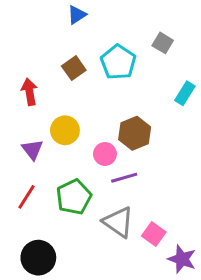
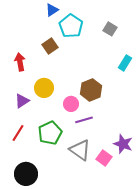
cyan pentagon: (118, 62) -> (71, 26), moved
purple triangle: (32, 150) -> (22, 101), turned 35
purple star: (182, 259) -> (123, 144), moved

